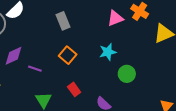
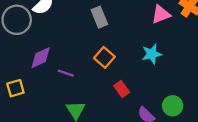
green circle: (127, 74) -> (173, 106), moved
red rectangle: (74, 89) -> (122, 89), moved

